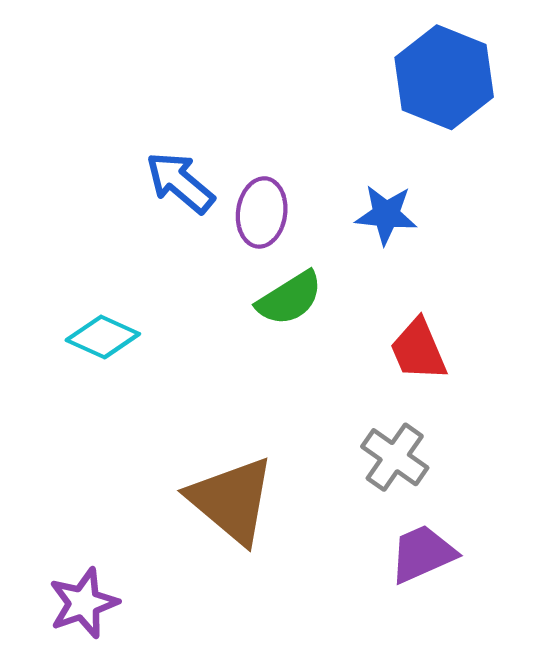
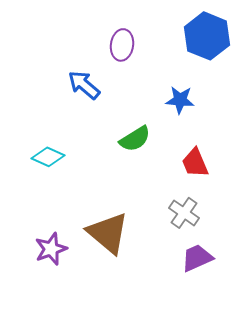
purple ellipse: (262, 212) -> (122, 45), moved
purple star: (83, 603) -> (51, 249), moved

